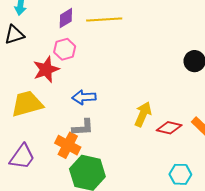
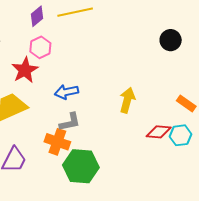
red diamond: (169, 128) -> (159, 132), moved
cyan hexagon: (180, 174) -> (181, 135), moved

